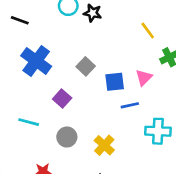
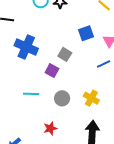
gray square: (86, 66) -> (65, 54), moved
blue square: (115, 82) -> (86, 33), moved

